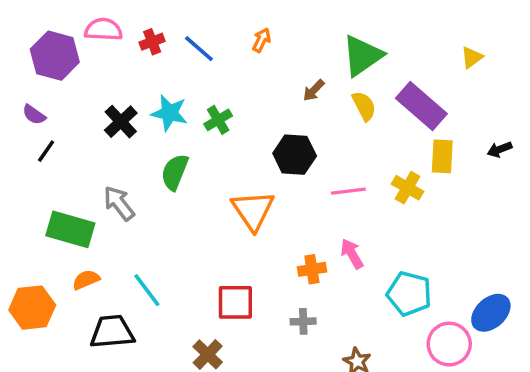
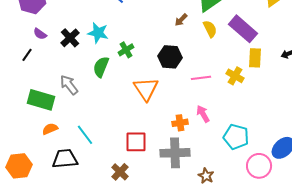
purple semicircle: (34, 115) -> (40, 34), moved
green cross: (218, 120) -> (126, 50), moved
orange hexagon: (32, 308) -> (19, 166), moved
gray cross: (303, 321) -> (175, 153), size x2.0

